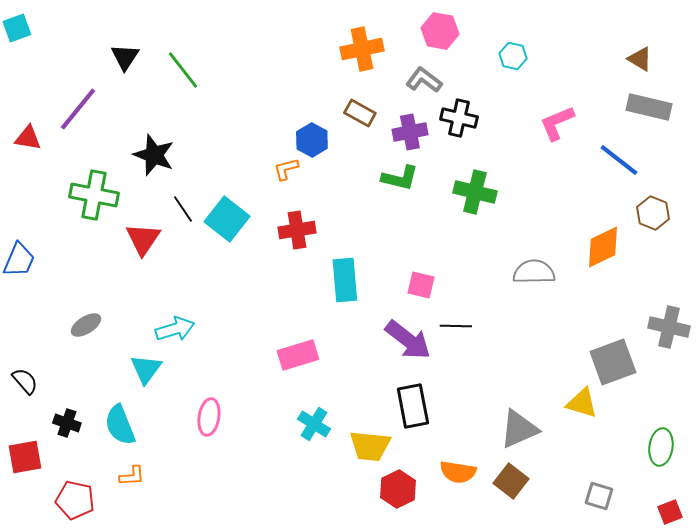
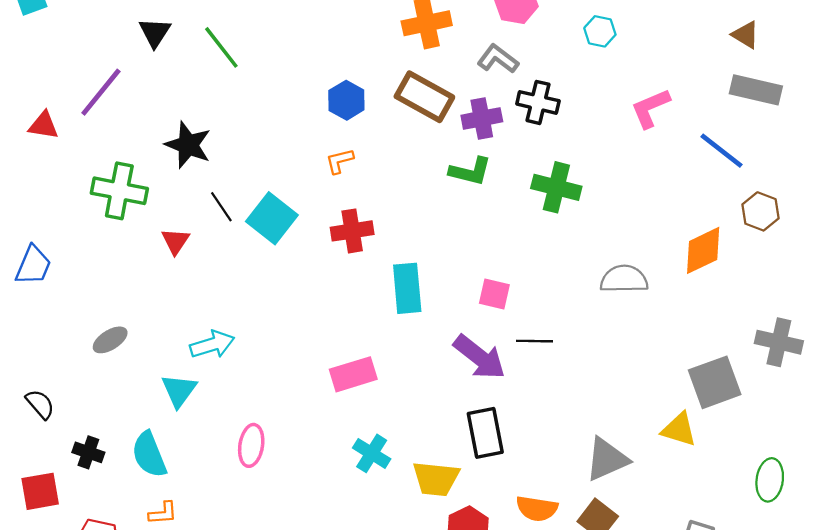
brown rectangle: (360, 113) -> (424, 97), size x1.6
blue hexagon: (312, 140) -> (346, 100), moved
red triangle: (143, 239) -> (176, 241), size x0.7

